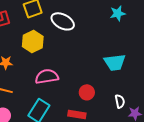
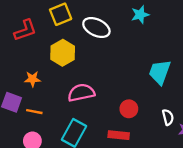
cyan star: (118, 13) -> (140, 15), moved
cyan trapezoid: (115, 62) -> (160, 72), turned 120

